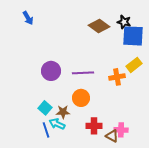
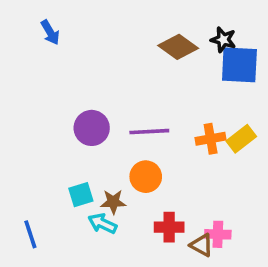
yellow rectangle: (134, 65) -> (241, 139), moved
cyan square: (45, 108) -> (81, 195), turned 32
blue line: (46, 130) -> (30, 234), moved

